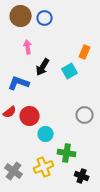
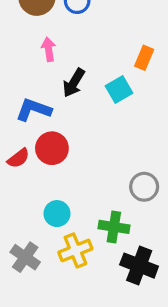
gray circle: (85, 115) -> (144, 187), moved
red circle: (30, 116) -> (52, 148), moved
cyan circle: (46, 134) -> (57, 214), moved
black cross: (82, 176) -> (139, 266), size x1.5

